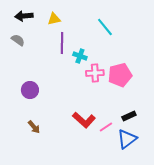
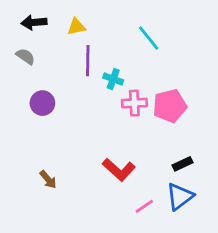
purple circle: (30, 90) -> (42, 103), moved
pink line: (106, 127) -> (144, 206), moved

